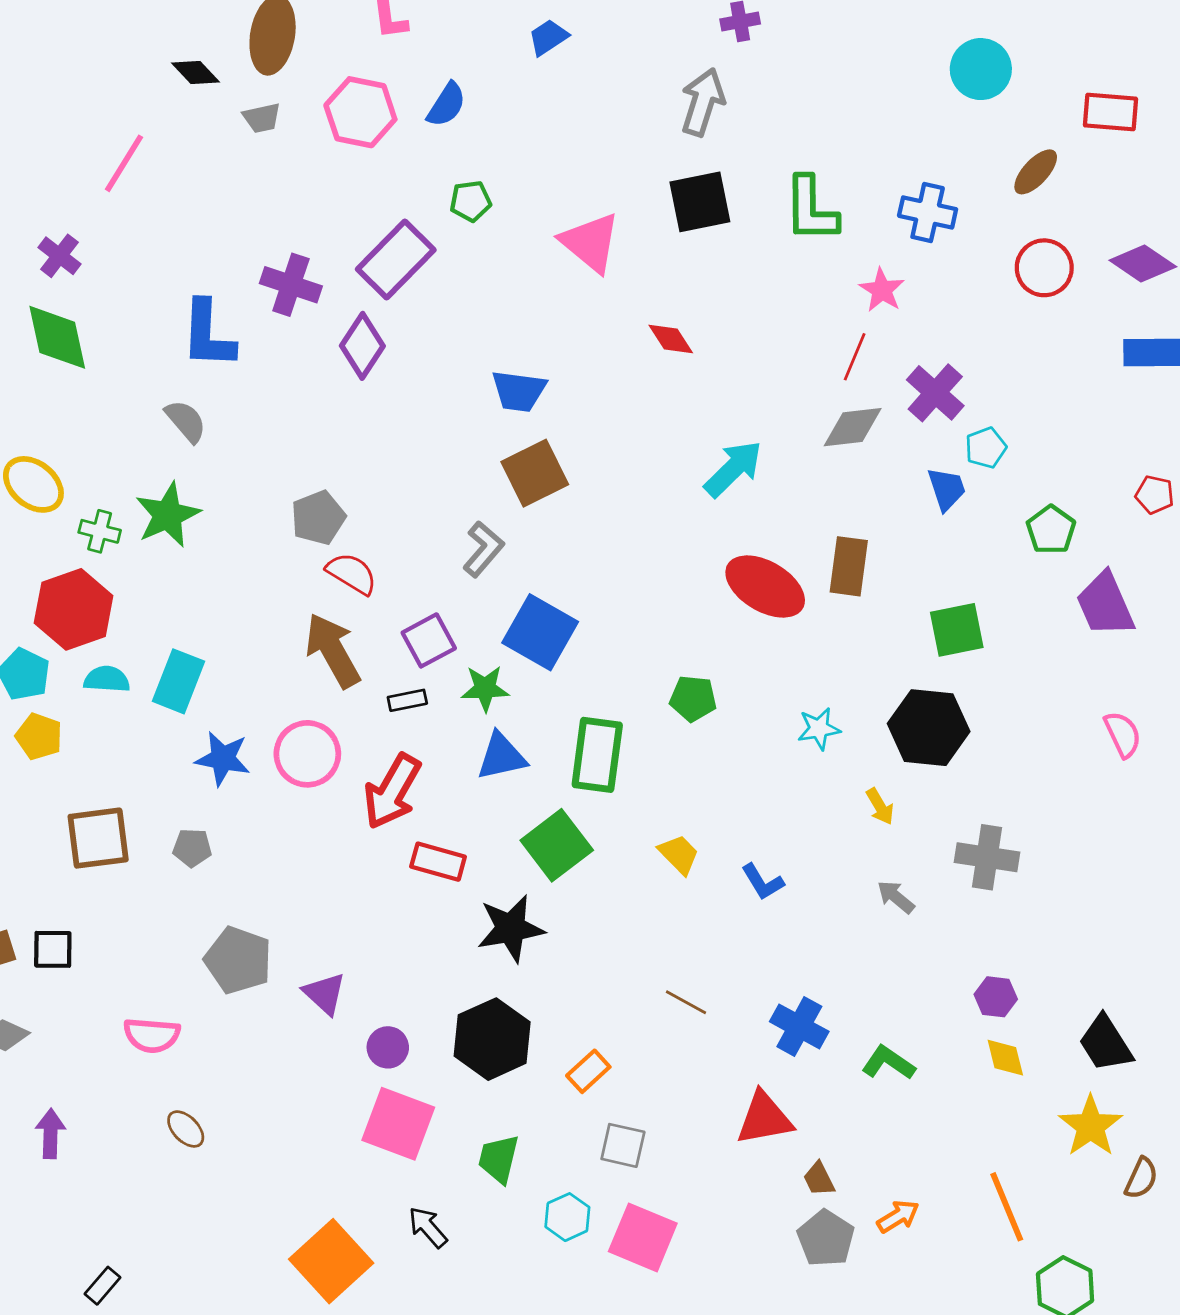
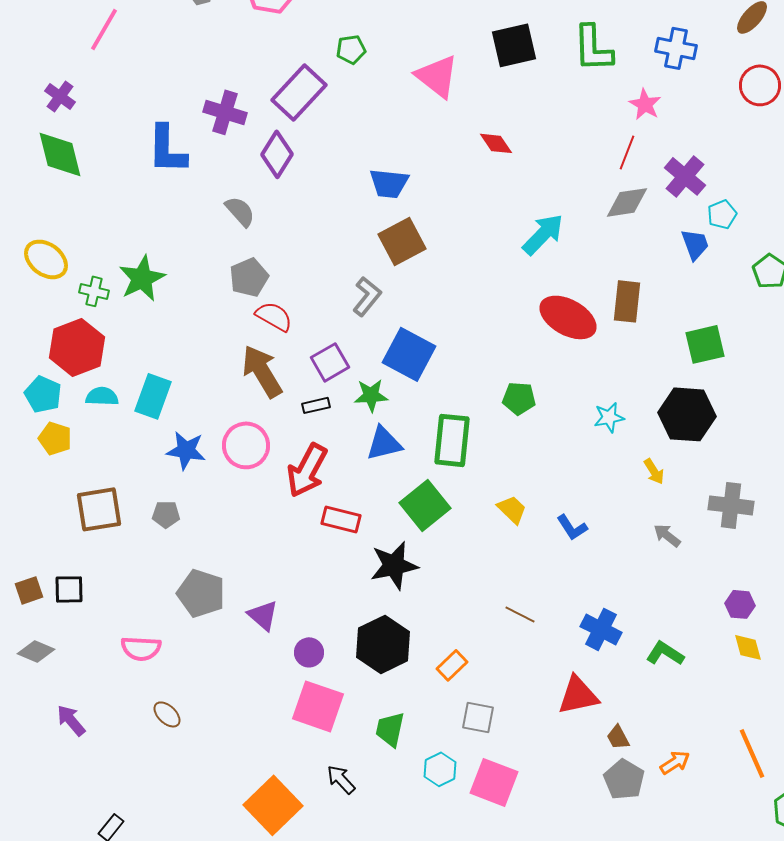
gray semicircle: (186, 421) -> (240, 211), moved
purple arrow: (50, 1134) -> (71, 720), turned -40

